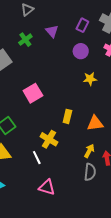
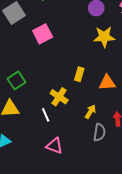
yellow star: (90, 79) -> (104, 37), size x1.5
pink square: (33, 93) -> (43, 34), moved
yellow arrow: (89, 151) -> (90, 112), moved

